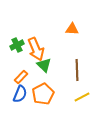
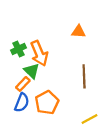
green triangle: (44, 65) -> (32, 71), moved
yellow line: (82, 97) -> (90, 119), moved

